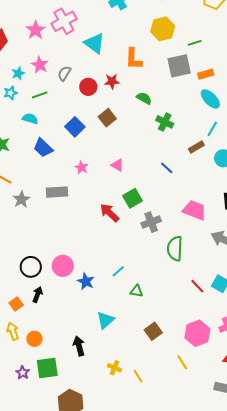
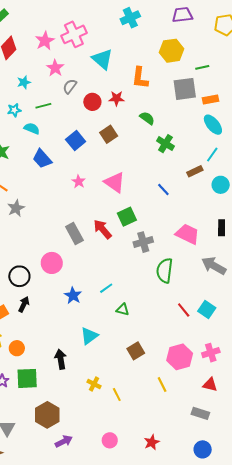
pink star: (40, 65) -> (55, 68), moved
cyan star: (10, 93) -> (14, 110), moved
pink triangle: (117, 165) -> (115, 182), size x1.6
gray rectangle: (57, 192) -> (74, 233), moved, turned 60
pink circle: (63, 266) -> (52, 263), moved

